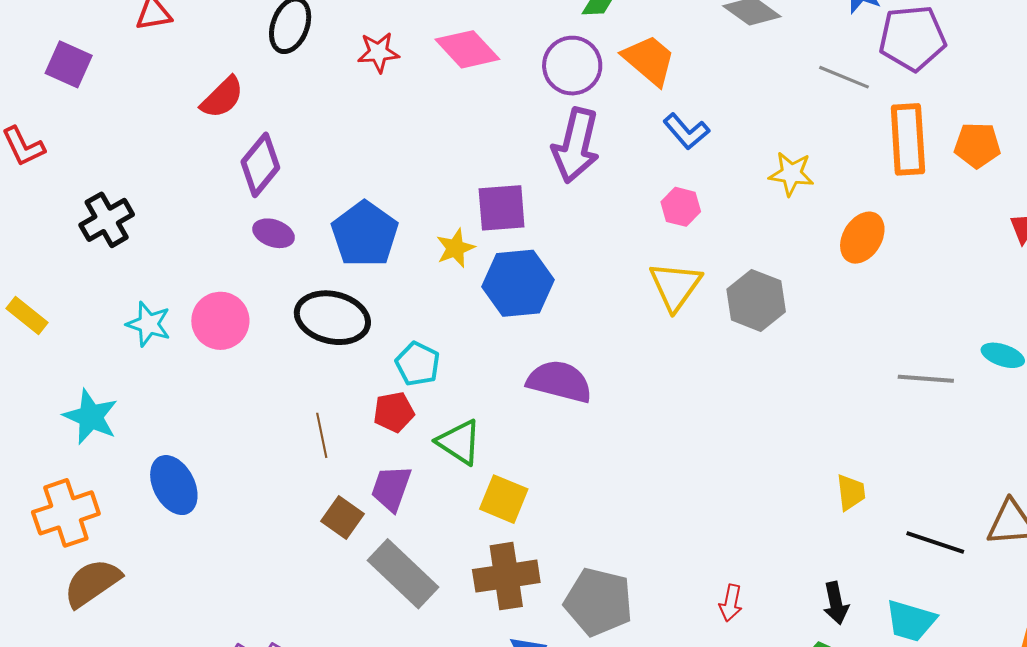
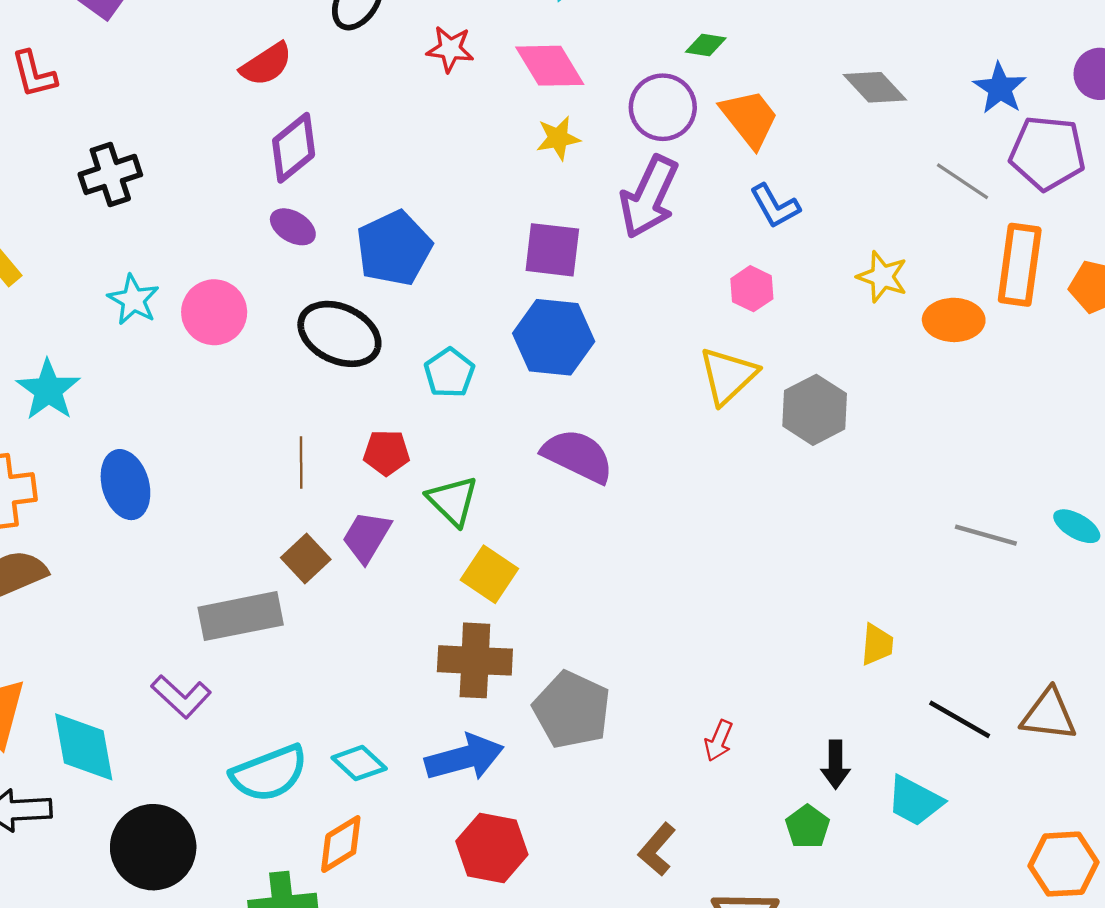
orange ellipse: (862, 238) -> (954, 320), moved, turned 48
yellow star: (455, 248) -> (558, 138), moved
cyan pentagon: (418, 364) -> (449, 373), moved
gray rectangle: (403, 574) -> (241, 616), moved, turned -66

